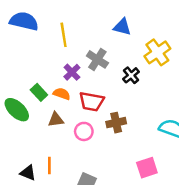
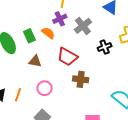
purple cross: (72, 72) -> (60, 19), moved
orange semicircle: (62, 94) -> (48, 33), moved
pink circle: (84, 131) -> (45, 88), moved

